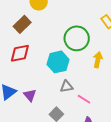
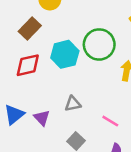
cyan hexagon: (58, 62) -> (65, 54), moved
gray triangle: (67, 86) -> (73, 104), moved

